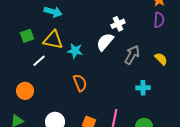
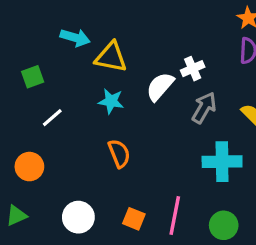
white cross: (118, 24) -> (193, 69), moved
yellow triangle: (53, 40) -> (111, 57), moved
cyan cross: (143, 88) -> (222, 162), size x1.6

